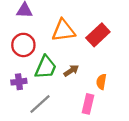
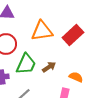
orange semicircle: (101, 82) -> (76, 77), turned 104

